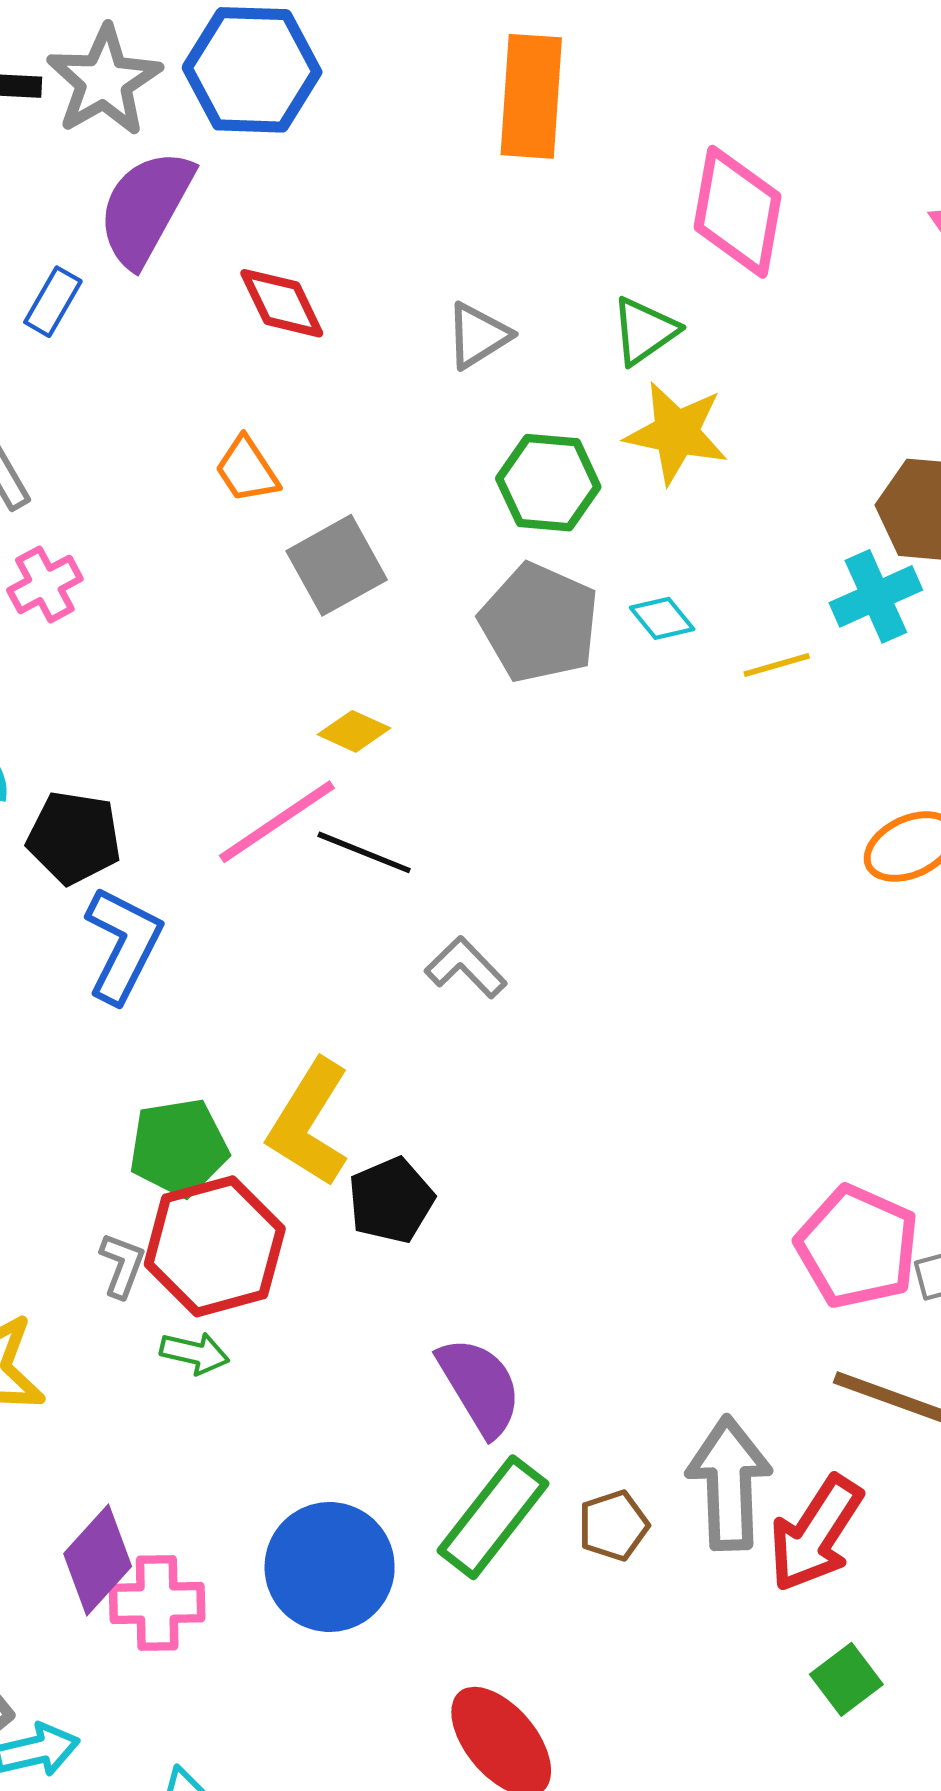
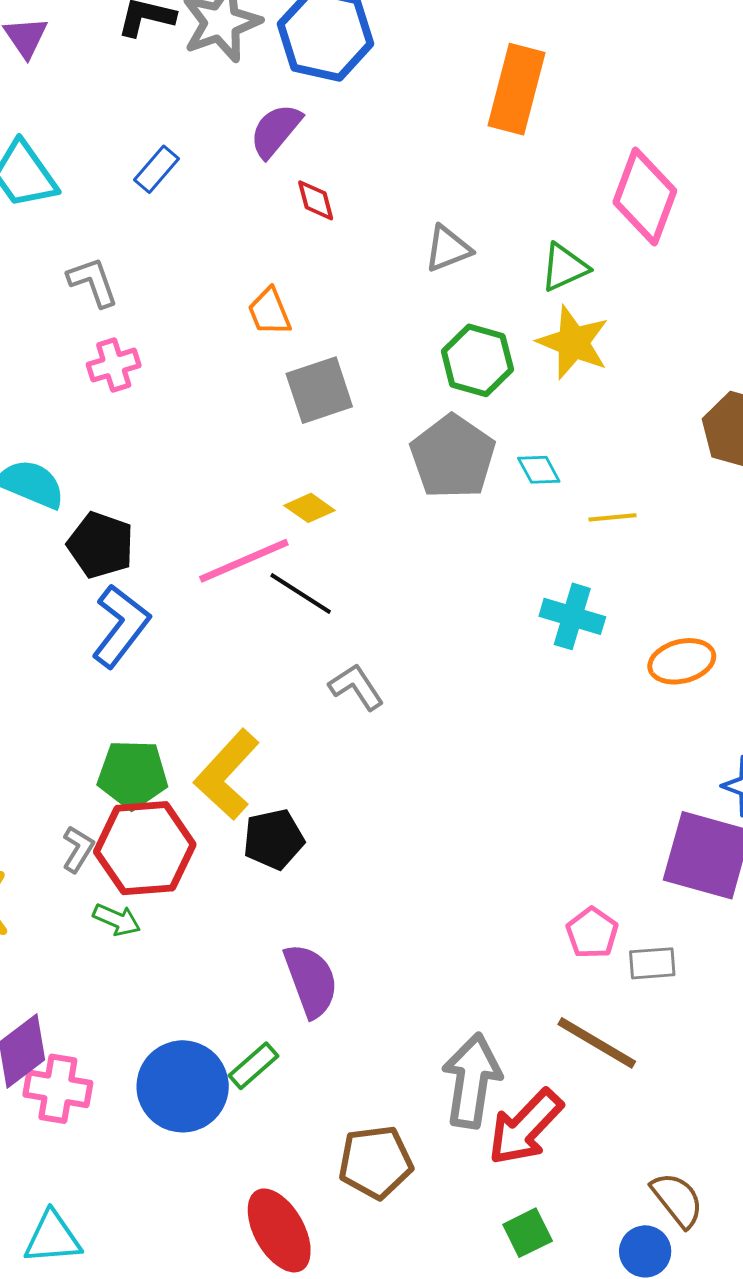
purple semicircle: (146, 208) -> (276, 131), moved, size x0.7
red diamond: (282, 303) -> (316, 200), size x0.7
cyan cross: (876, 596) -> (572, 616), moved, turned 30
pink pentagon: (857, 1247) -> (592, 933), size x0.6
green rectangle: (493, 1517) -> (253, 1066), moved, size x0.6
brown pentagon: (613, 1526) -> (375, 1162), moved, size x1.5

